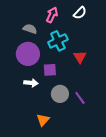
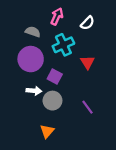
white semicircle: (80, 13) -> (87, 23), moved
purple square: (50, 70) -> (55, 77), turned 32
gray circle: (60, 94) -> (52, 101), moved

